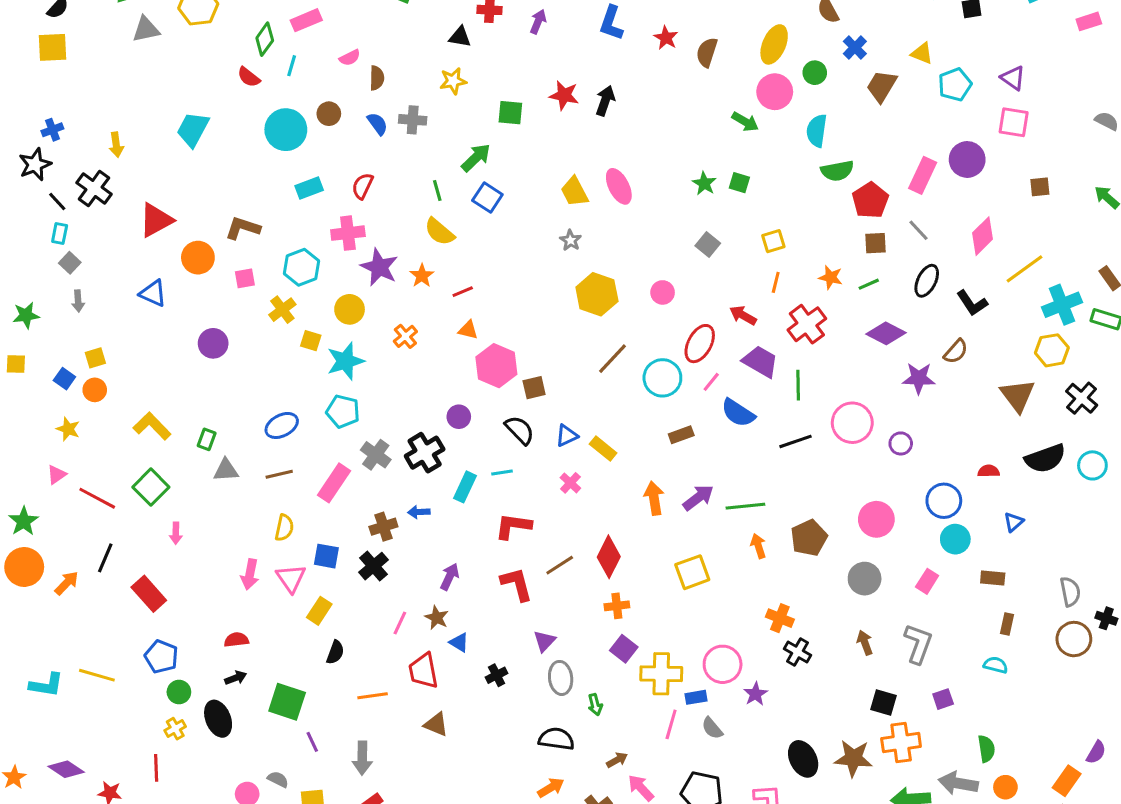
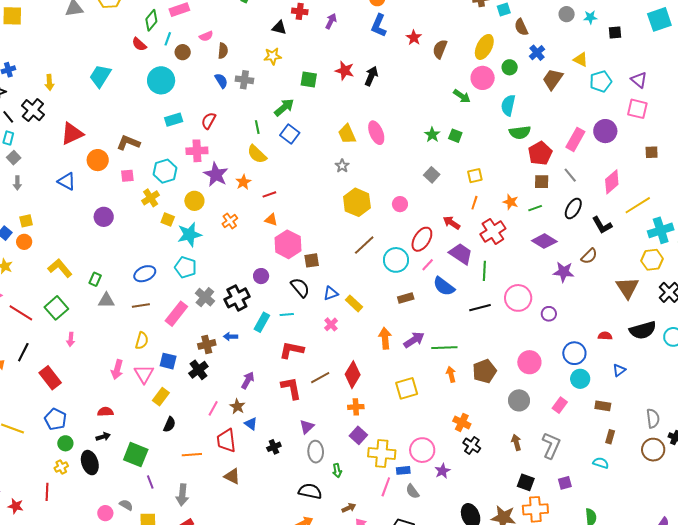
brown circle: (329, 114) -> (183, 52), moved

